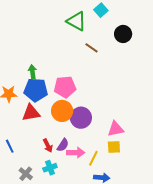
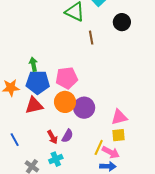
brown line: (91, 48) -> (91, 38), turned 48
pink arrow: (76, 153) -> (111, 152), moved, turned 30

